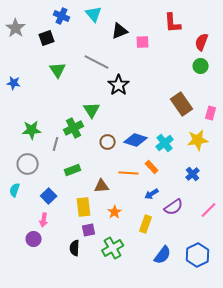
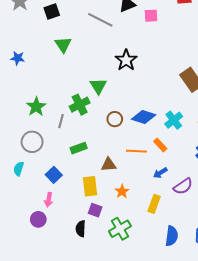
gray line: (97, 62) -> (100, 20), moved
green star: (32, 130) -> (36, 107), turned -30
purple square: (89, 230) -> (95, 210), turned 32
blue semicircle: (163, 255) -> (172, 236), turned -30

